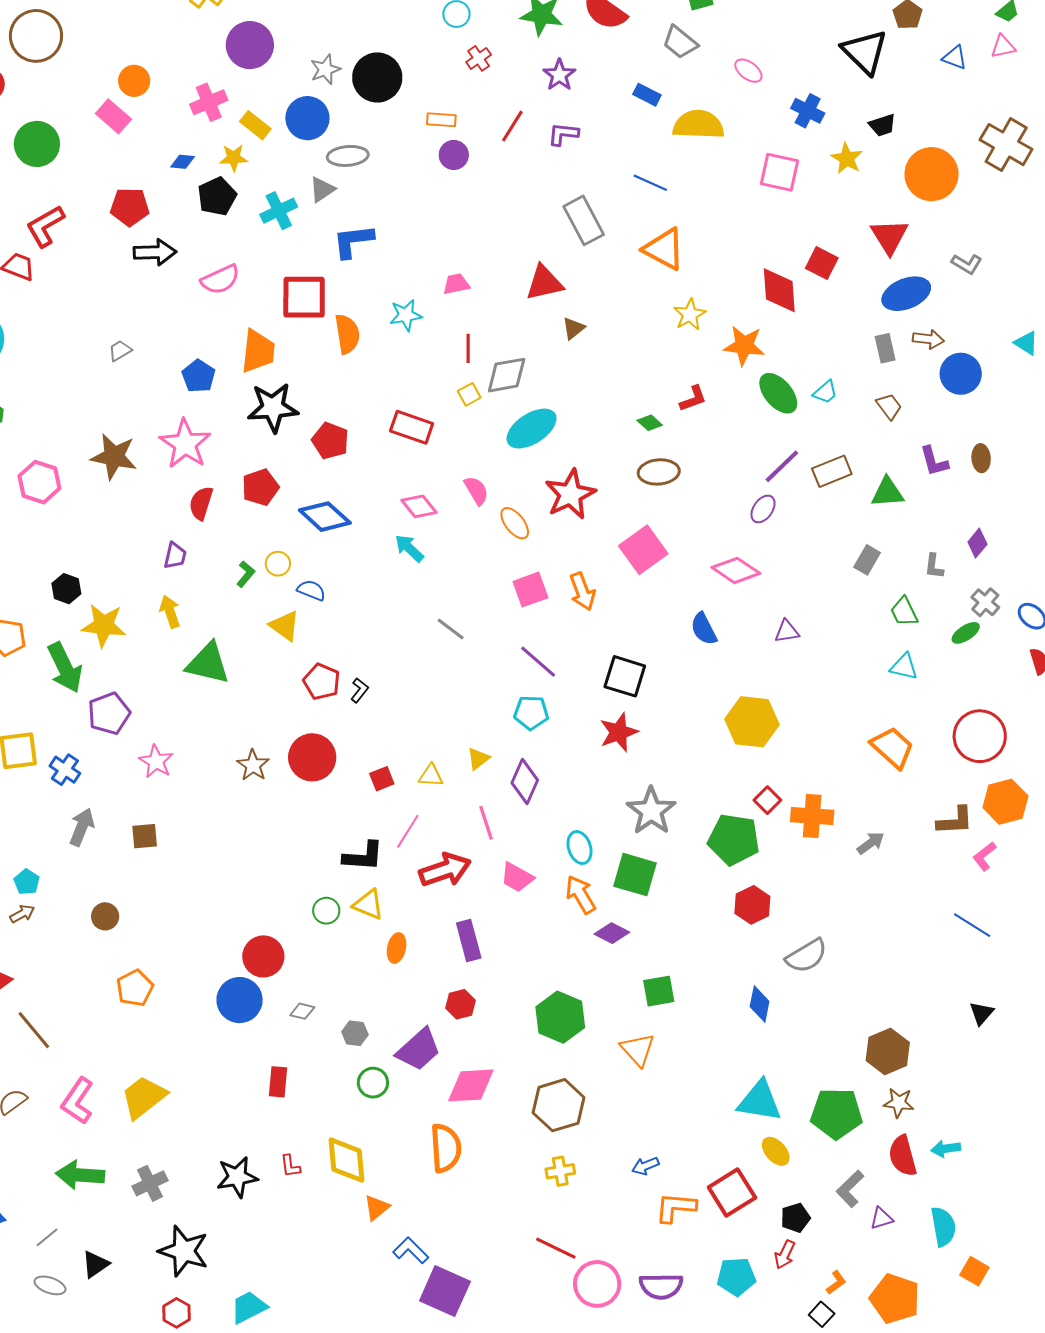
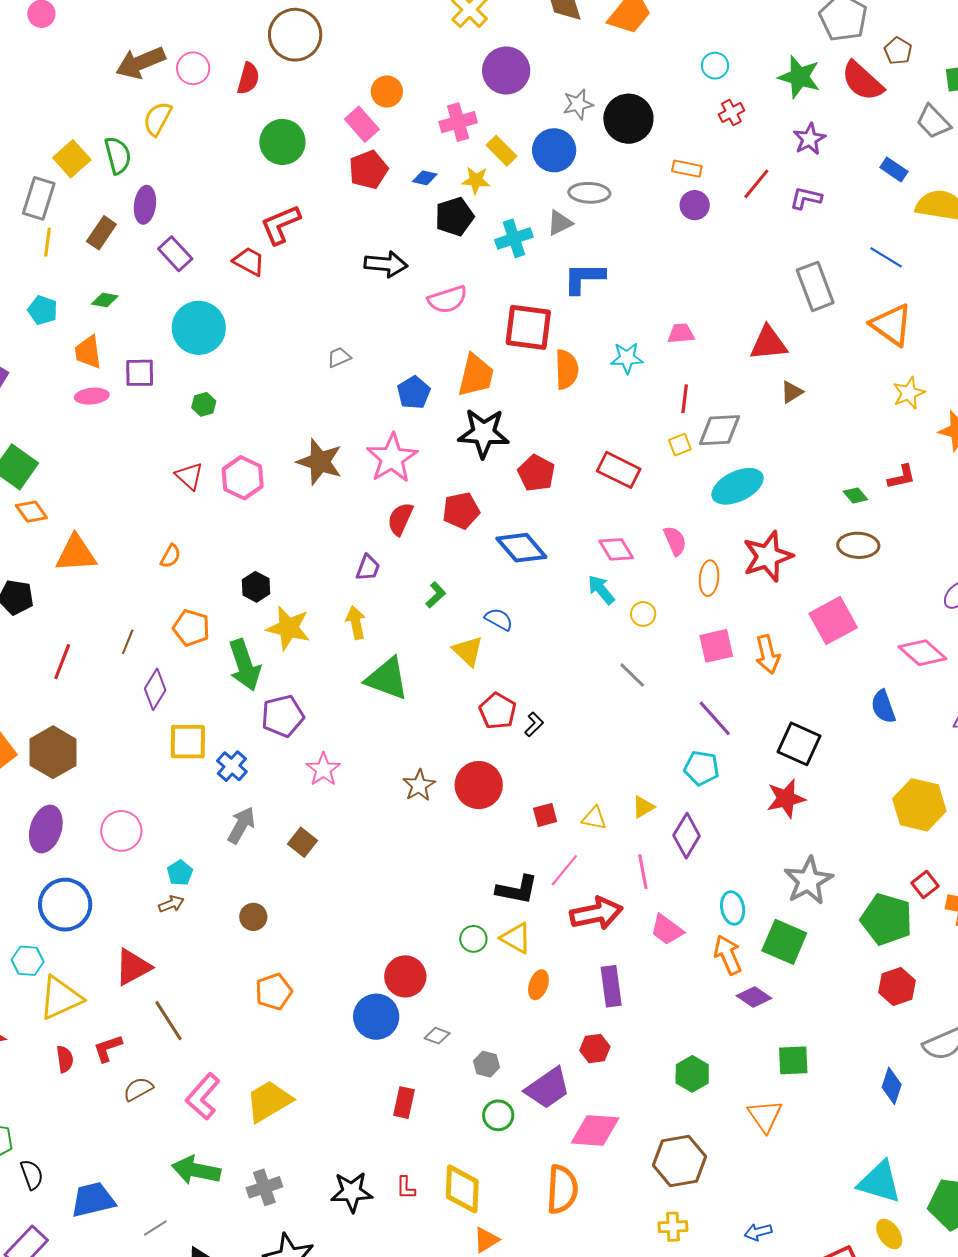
red pentagon: (130, 207) -> (368, 170), moved, turned -30
orange ellipse: (515, 523) -> (709, 578), turned 36
yellow circle: (278, 564) -> (643, 614), moved
brown square: (145, 836) -> (303, 842), turned 36
green hexagon: (560, 1017) -> (692, 1074), size x0.7

